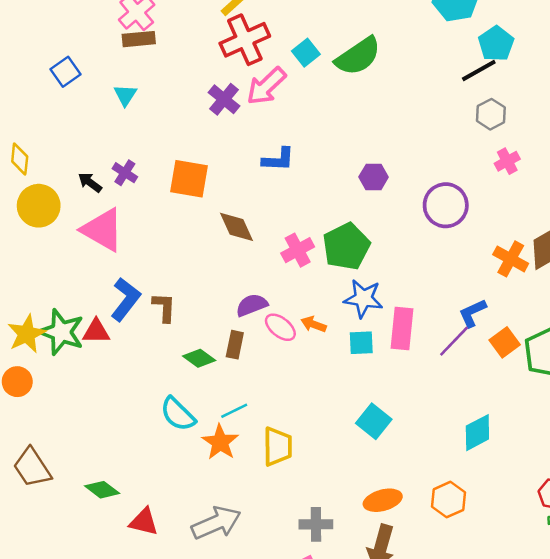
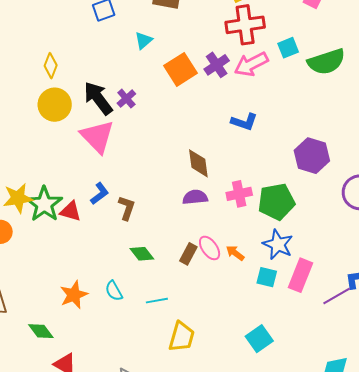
purple hexagon: (374, 177) -> (312, 156), size x1.6
orange square: (189, 179) -> (181, 69), moved, turned 32
black arrow: (90, 182) -> (98, 98), size x1.8
blue L-shape: (126, 299) -> (100, 194), size x0.7
purple semicircle: (252, 305) -> (195, 197), moved
brown rectangle: (235, 345) -> (188, 254), moved
cyan semicircle: (178, 414) -> (114, 291), size x0.7
orange star: (220, 442) -> (74, 295), moved

